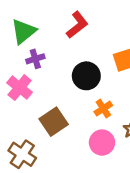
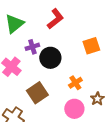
purple cross: (35, 59) -> (32, 47), moved
black circle: (86, 76) -> (50, 58), moved

